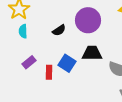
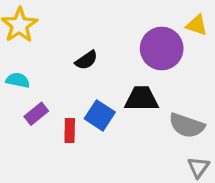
purple circle: (88, 20) -> (162, 49), moved
cyan semicircle: (23, 31) -> (18, 80), moved, turned 104

